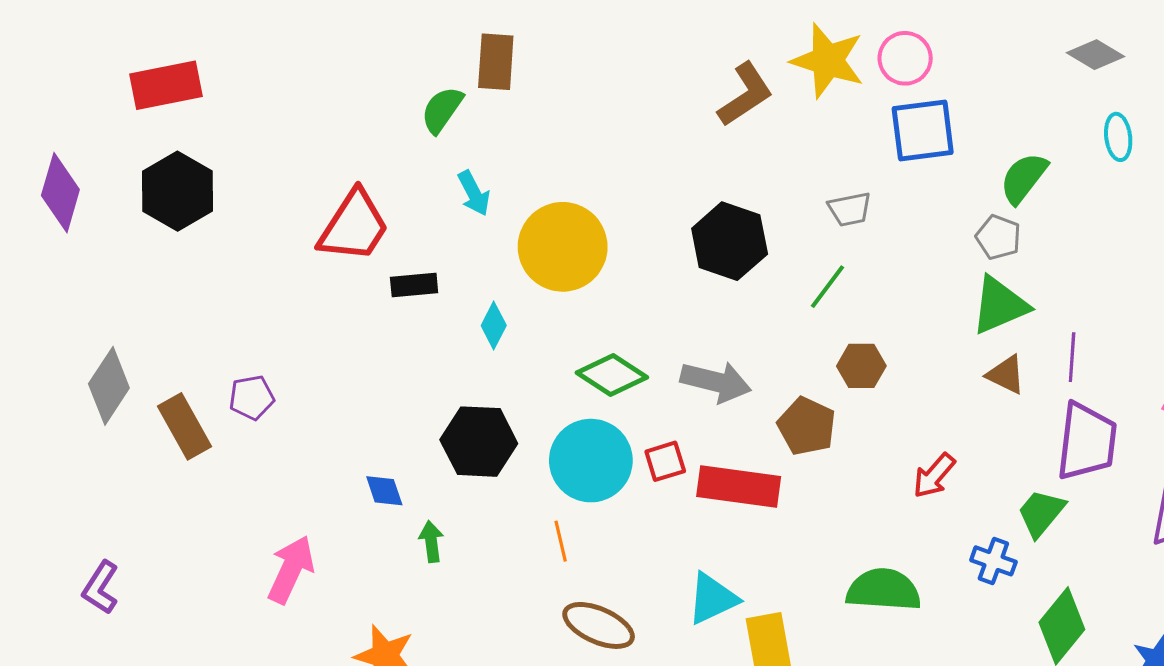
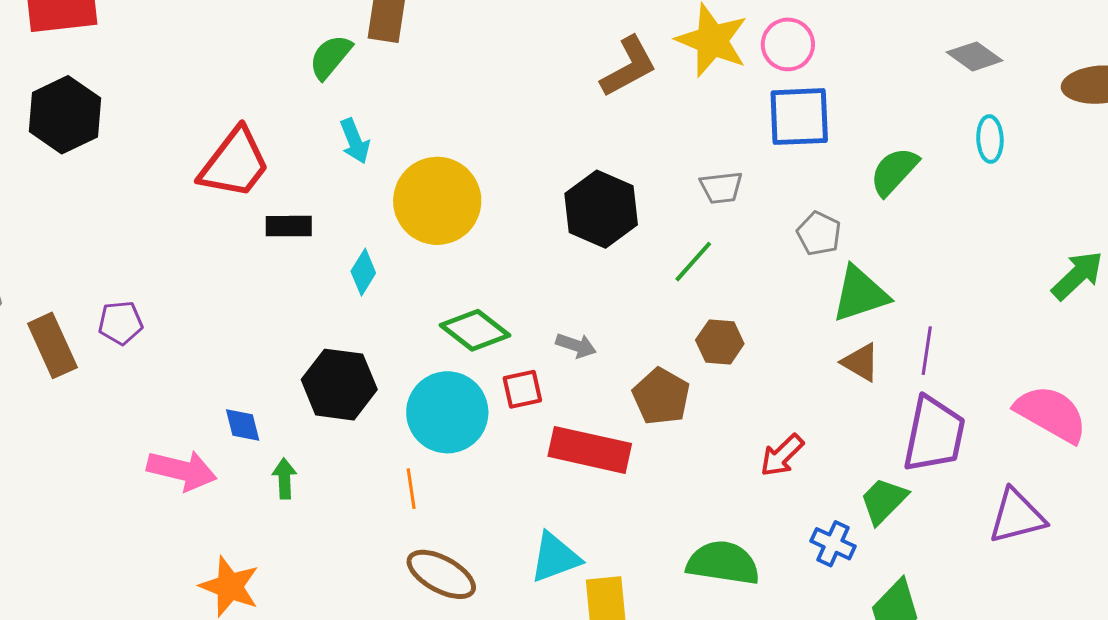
gray pentagon: (998, 237) -> (819, 234), moved
gray arrow: (716, 382) -> (576, 345), size x0.6
red square: (665, 461) -> (522, 389), moved
pink arrow: (291, 570) -> (182, 470), moved, turned 74

